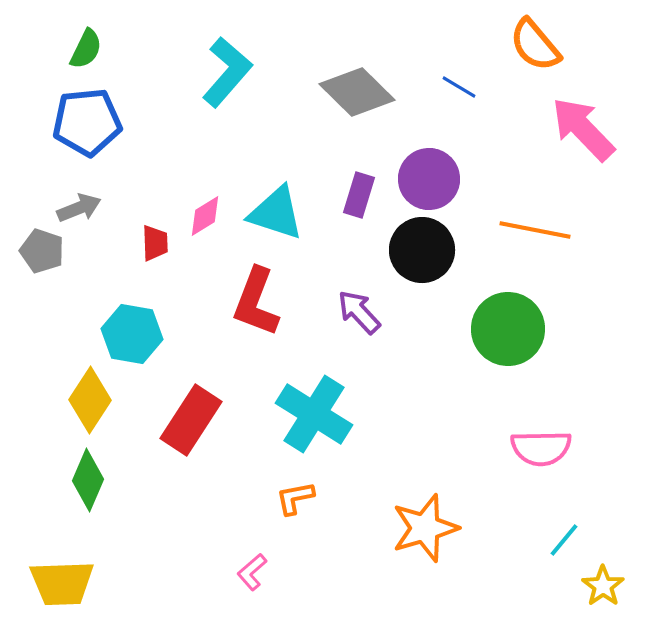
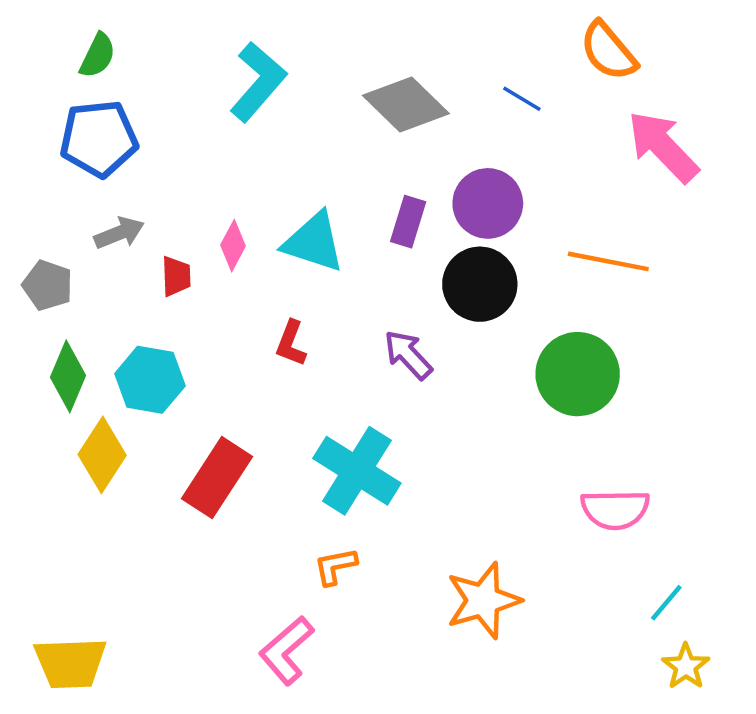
gray arrow: (79, 208) -> (119, 233), moved
pink diamond: (205, 216) -> (233, 246), turned -30
red L-shape: (256, 302) -> (291, 343), size x0.6
green diamond: (88, 480) -> (68, 376), moved
cyan line: (564, 540) -> (666, 603), moved
pink L-shape: (252, 572) -> (286, 650), size x1.6

